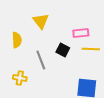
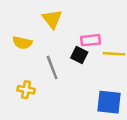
pink rectangle: (81, 33) -> (90, 40), moved
yellow semicircle: (17, 40) -> (22, 43), turned 105

